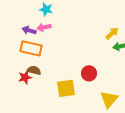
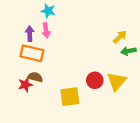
pink arrow: (44, 27) -> (46, 30), turned -88
purple arrow: (29, 30) -> (30, 34), turned 72
yellow triangle: (109, 99) -> (117, 81), moved

